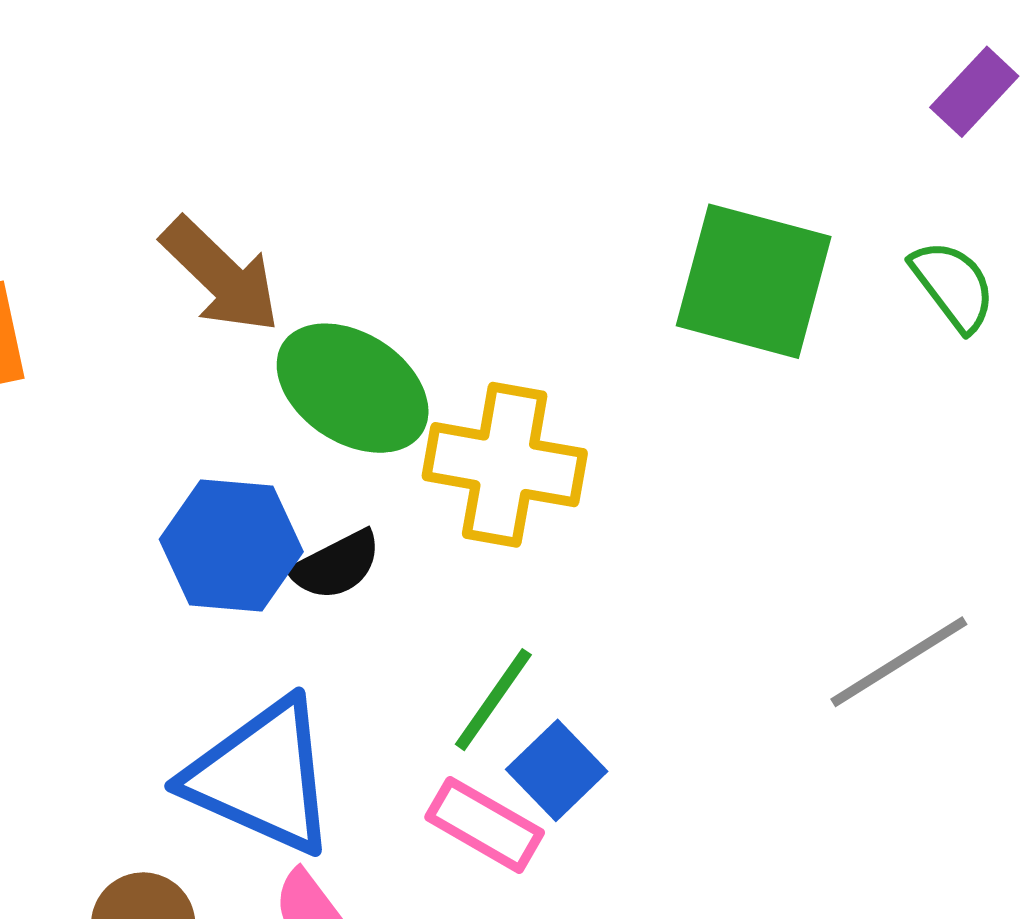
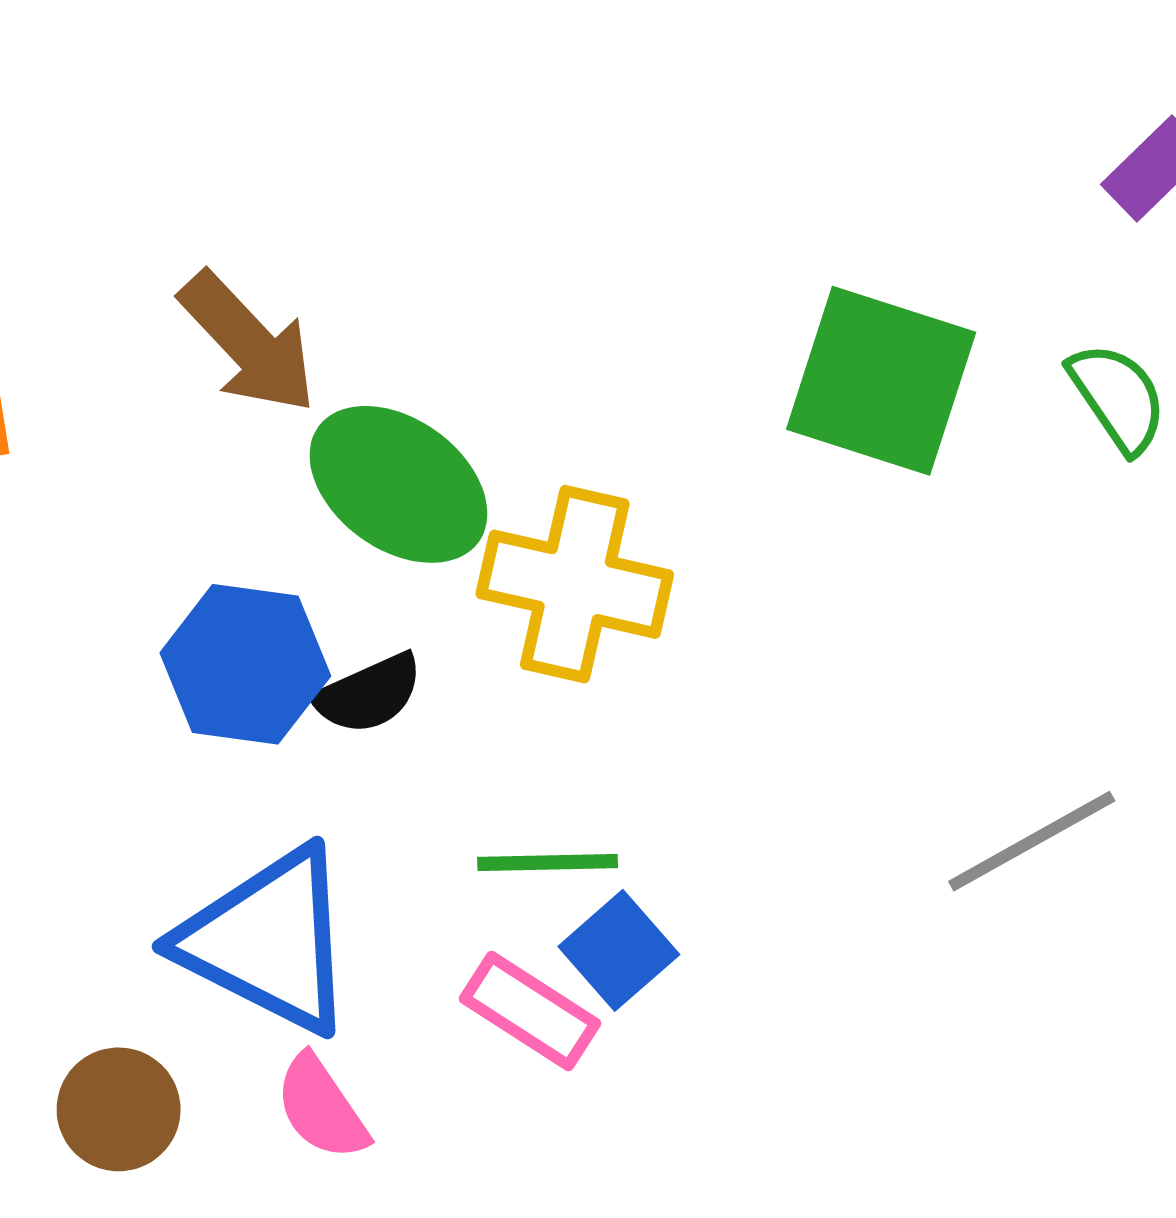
green line: (493, 700) -> (548, 863), turned 51

